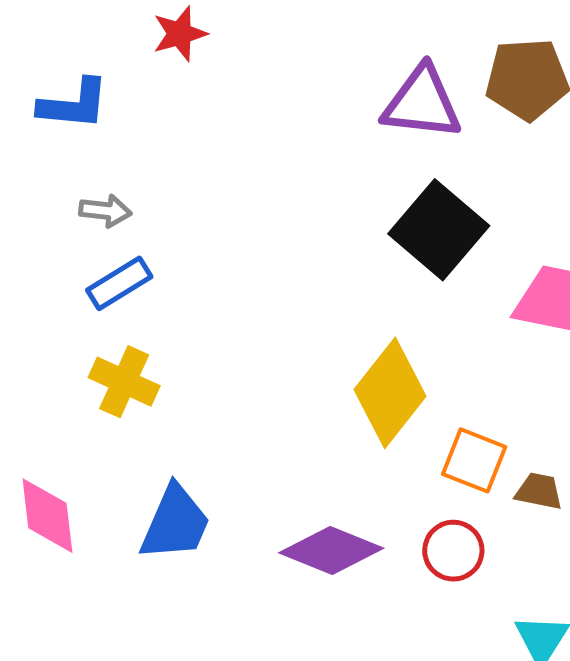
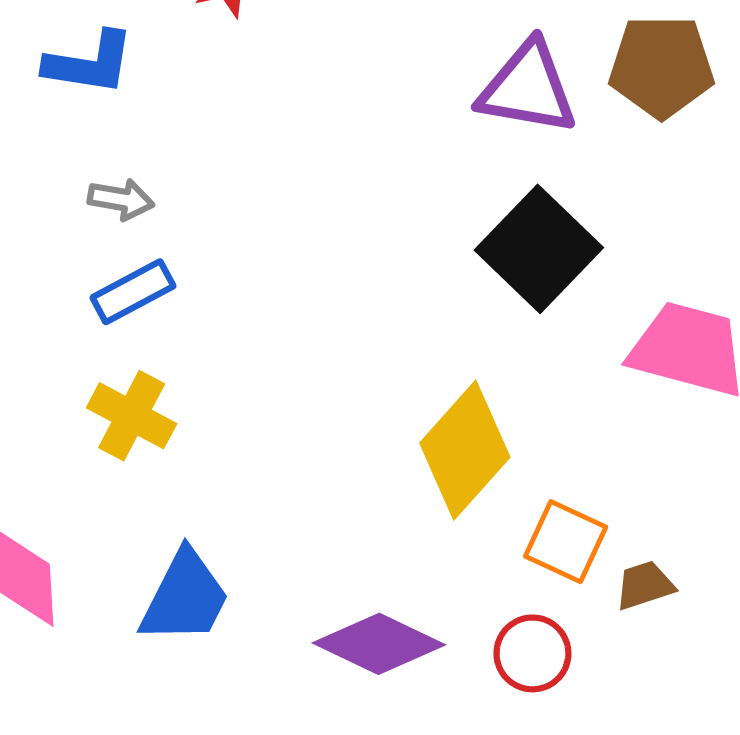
brown trapezoid: (539, 491) -> (645, 585), turned -33

